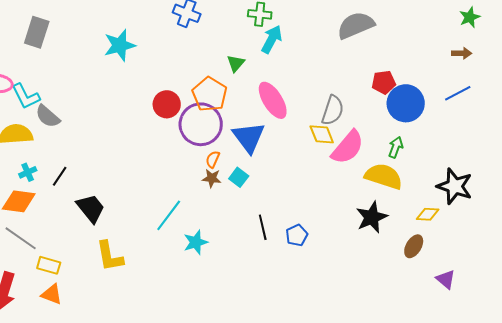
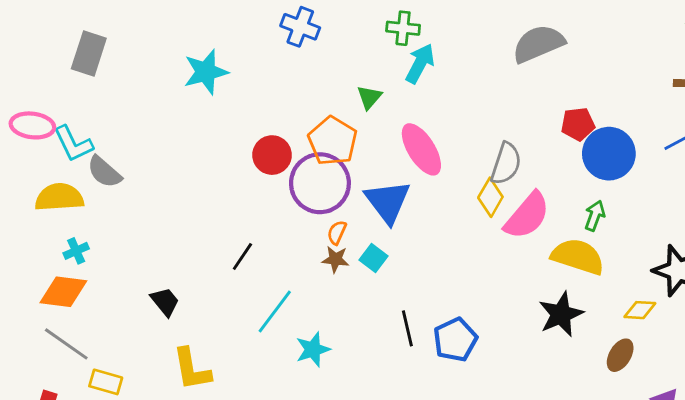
yellow diamond: (322, 134) -> (490, 197), turned 52
black line: (60, 176) -> (242, 257), moved
black trapezoid: (91, 208) -> (165, 302), size x0.7
blue pentagon: (297, 235) -> (455, 340), size x1.4

